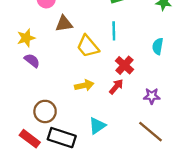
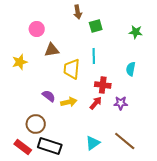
yellow trapezoid: (88, 46) -> (72, 69), turned 45
purple semicircle: (32, 60) -> (49, 96), moved
red cross: (124, 65) -> (103, 85), turned -35
purple star: (152, 96) -> (121, 103), moved
cyan triangle: (97, 126) -> (93, 143), moved

